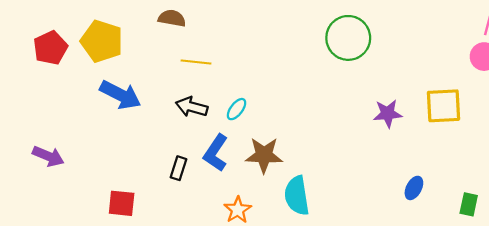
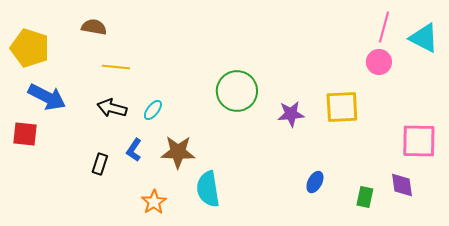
green circle: (348, 38) -> (237, 91), moved
blue L-shape: (216, 153) -> (134, 150), size x0.7
red square: (122, 203) -> (25, 134), moved

